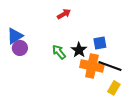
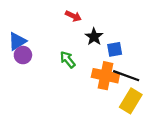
red arrow: (64, 14) -> (73, 16), turned 56
black star: (79, 50) -> (94, 37), moved
yellow rectangle: (114, 88) -> (131, 101), size x1.5

